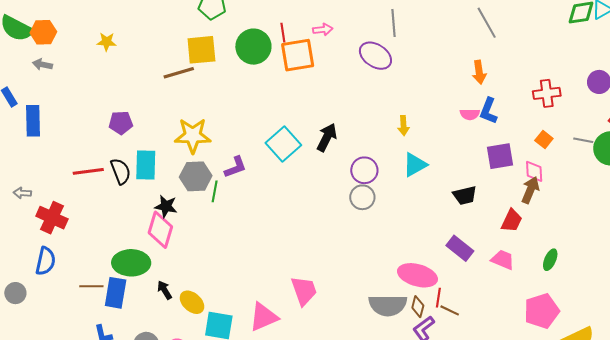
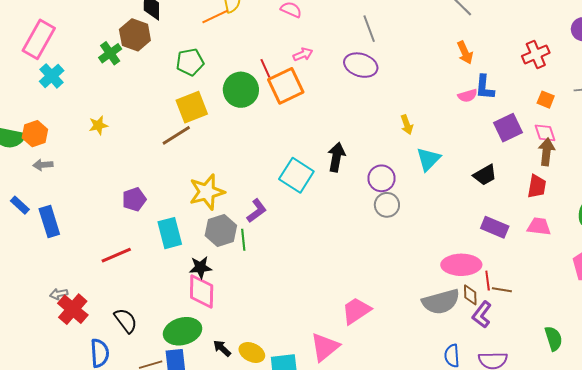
black semicircle: (121, 171) -> (126, 320), moved
red cross: (52, 218) -> (73, 309), moved, turned 32
pink trapezoid: (304, 291) -> (356, 311), turned -88

